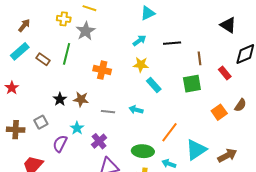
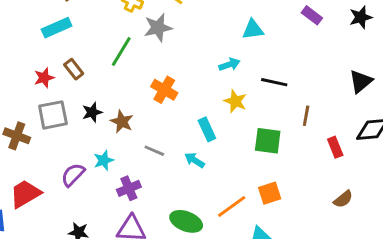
black triangle: (228, 25) -> (361, 81), turned 30
brown rectangle: (43, 59) -> (74, 69), moved
yellow star: (141, 65) -> (235, 101), moved
green square: (192, 84) -> (268, 141), moved
cyan rectangle: (154, 85) -> (207, 129), moved
red star: (12, 88) -> (44, 78), moved
orange square: (219, 112) -> (270, 193), moved
gray square: (41, 122) -> (53, 115), moved, size x1.5

